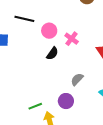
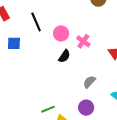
black line: (24, 19) -> (36, 22), turned 54
purple circle: (66, 101) -> (86, 108), moved

